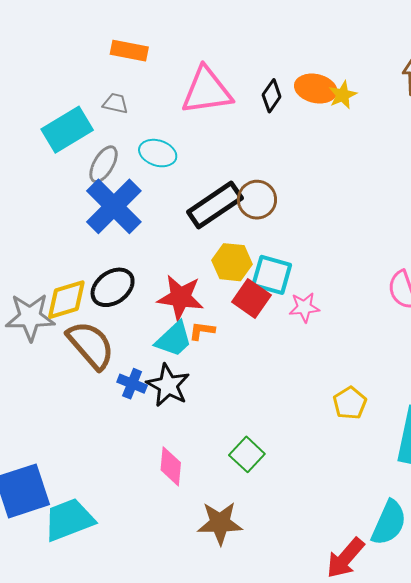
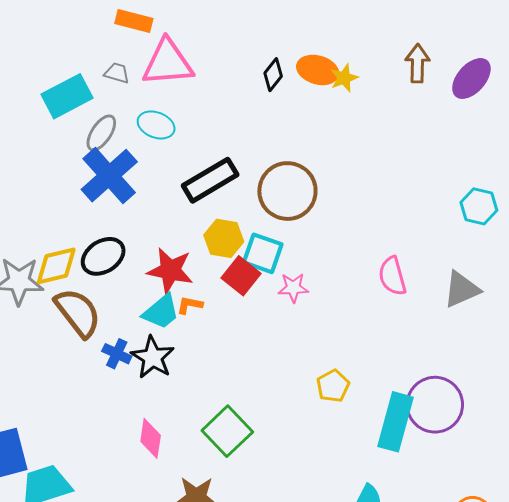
pink triangle: (207, 91) -> (168, 63), moved
brown circle: (257, 200) -> (287, 191), moved, size x1.5
green square: (247, 454) -> (227, 431), size x1.4

